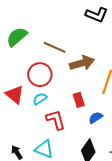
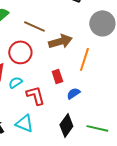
cyan semicircle: (40, 99) -> (15, 82), moved

